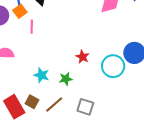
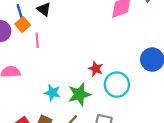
cyan circle: (113, 66) -> (117, 85), moved
green star: (66, 79) -> (79, 94), size x1.5

